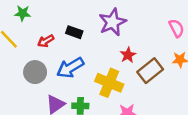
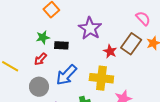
green star: (23, 13) -> (43, 37), moved
brown rectangle: (150, 71) -> (131, 44), moved

